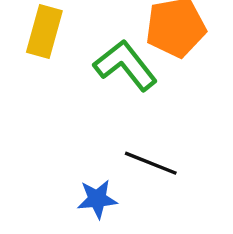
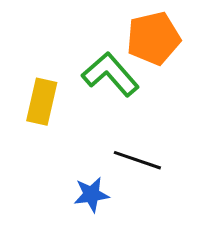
yellow rectangle: (44, 32) -> (42, 102), moved

